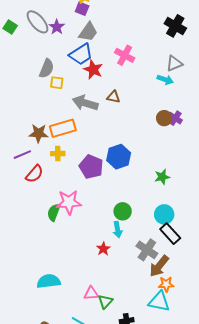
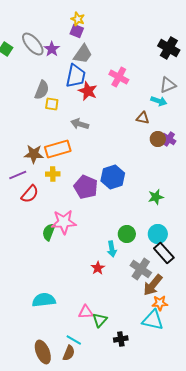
blue trapezoid: (81, 54) -> (76, 76), turned -45
brown triangle: (113, 97) -> (143, 118), moved
gray arrow: (85, 103) -> (80, 124), size x0.7
green circle: (123, 211) -> (127, 234), moved

